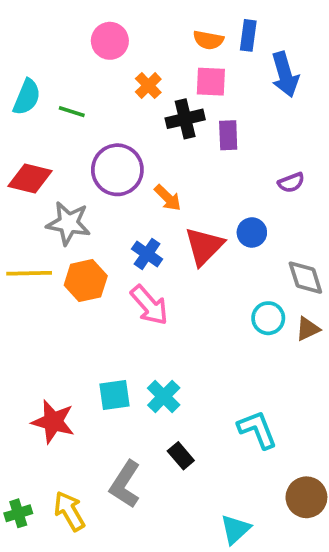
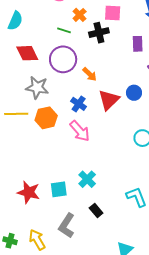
green line: (72, 112) -> (64, 30), moved
purple rectangle: (228, 135) -> (138, 44), moved
red diamond: (30, 179) -> (27, 53), moved, turned 50
cyan square: (114, 395) -> (59, 189), moved
green cross: (18, 513) -> (10, 241), turned 32

